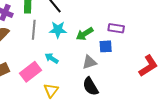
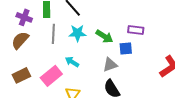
green arrow: (85, 34) -> (104, 36), turned -114

